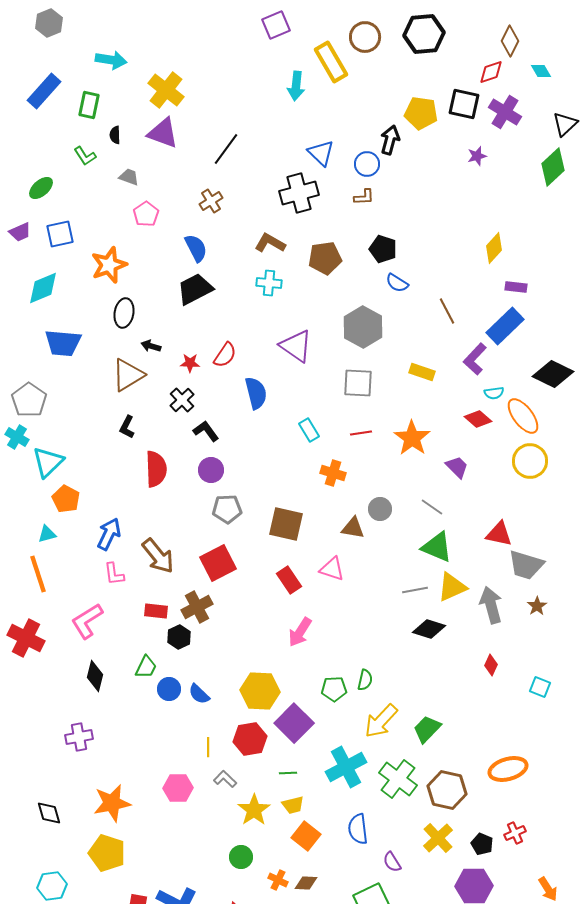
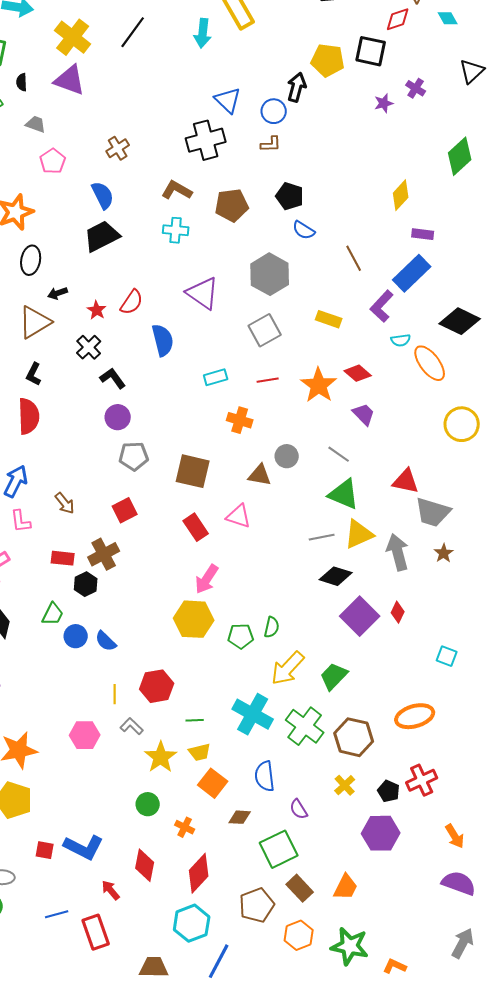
purple cross: (505, 112) -> (416, 88), moved, size x0.6
black line: (226, 149) -> (133, 32), moved
green diamond: (553, 167) -> (460, 156), moved
black arrow: (151, 346) -> (58, 293), turned -36
red star: (190, 363) -> (97, 310), turned 30
gray square: (358, 383) -> (265, 330), turned -32
red diamond: (478, 419) -> (358, 373), moved
cyan rectangle: (309, 430) -> (216, 377), turned -75
yellow circle: (530, 461) -> (462, 424), moved
red semicircle: (156, 469) -> (29, 416), moved
brown arrow: (158, 556) -> (65, 503), size x0.6
red square: (218, 563) -> (125, 510), size x0.7
cyan square: (540, 687) -> (447, 656), moved
yellow hexagon: (260, 691) -> (194, 619), moved
purple square: (294, 723) -> (360, 616), moved
cyan cross: (346, 767) -> (253, 714), turned -33
red cross: (515, 833) -> (422, 780), size x1.4
yellow cross: (438, 838) -> (345, 785), size x0.7
brown diamond: (306, 883) -> (240, 817), moved

